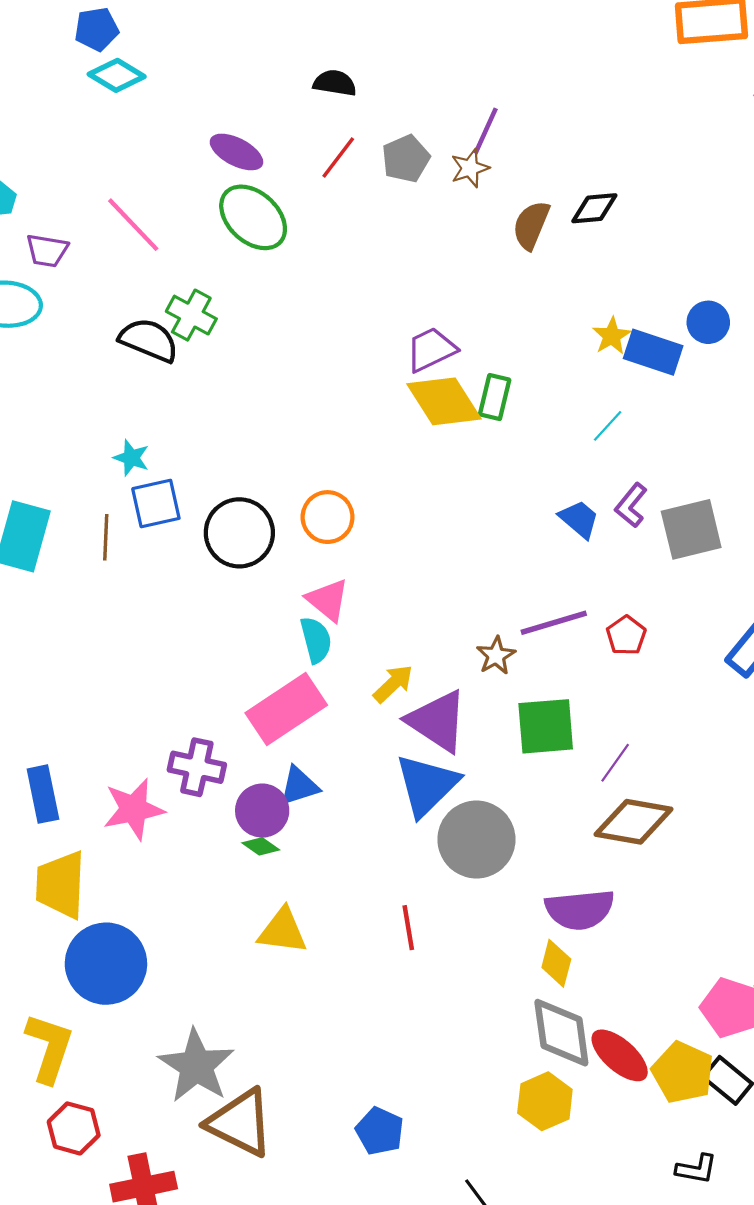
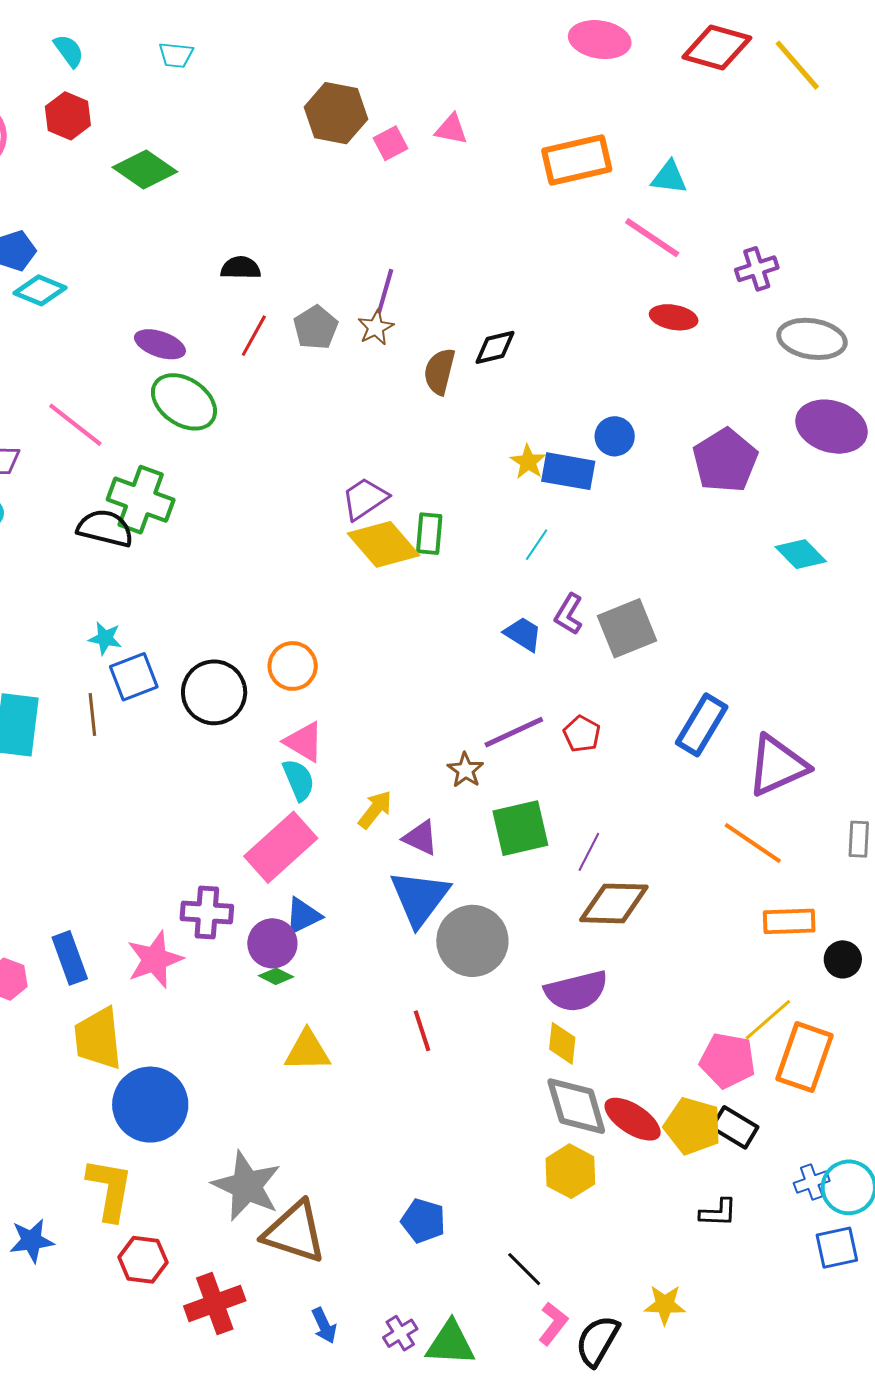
green cross: (191, 315) -> (141, 500), size x1.4
purple triangle: (437, 721) -> (421, 838), size x0.6

